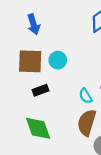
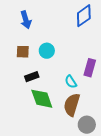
brown square: (30, 61) -> (23, 52), size x0.6
green diamond: (38, 128) -> (42, 99), moved

